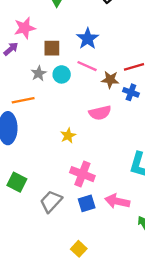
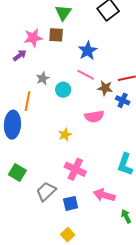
brown square: (52, 48) -> (56, 35), moved
cyan circle: (62, 74) -> (63, 90), moved
orange line: (23, 100) -> (28, 101), turned -72
blue square: (87, 203) -> (71, 203), moved

